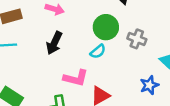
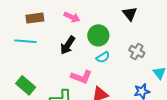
green circle: (106, 27) -> (98, 35), moved

